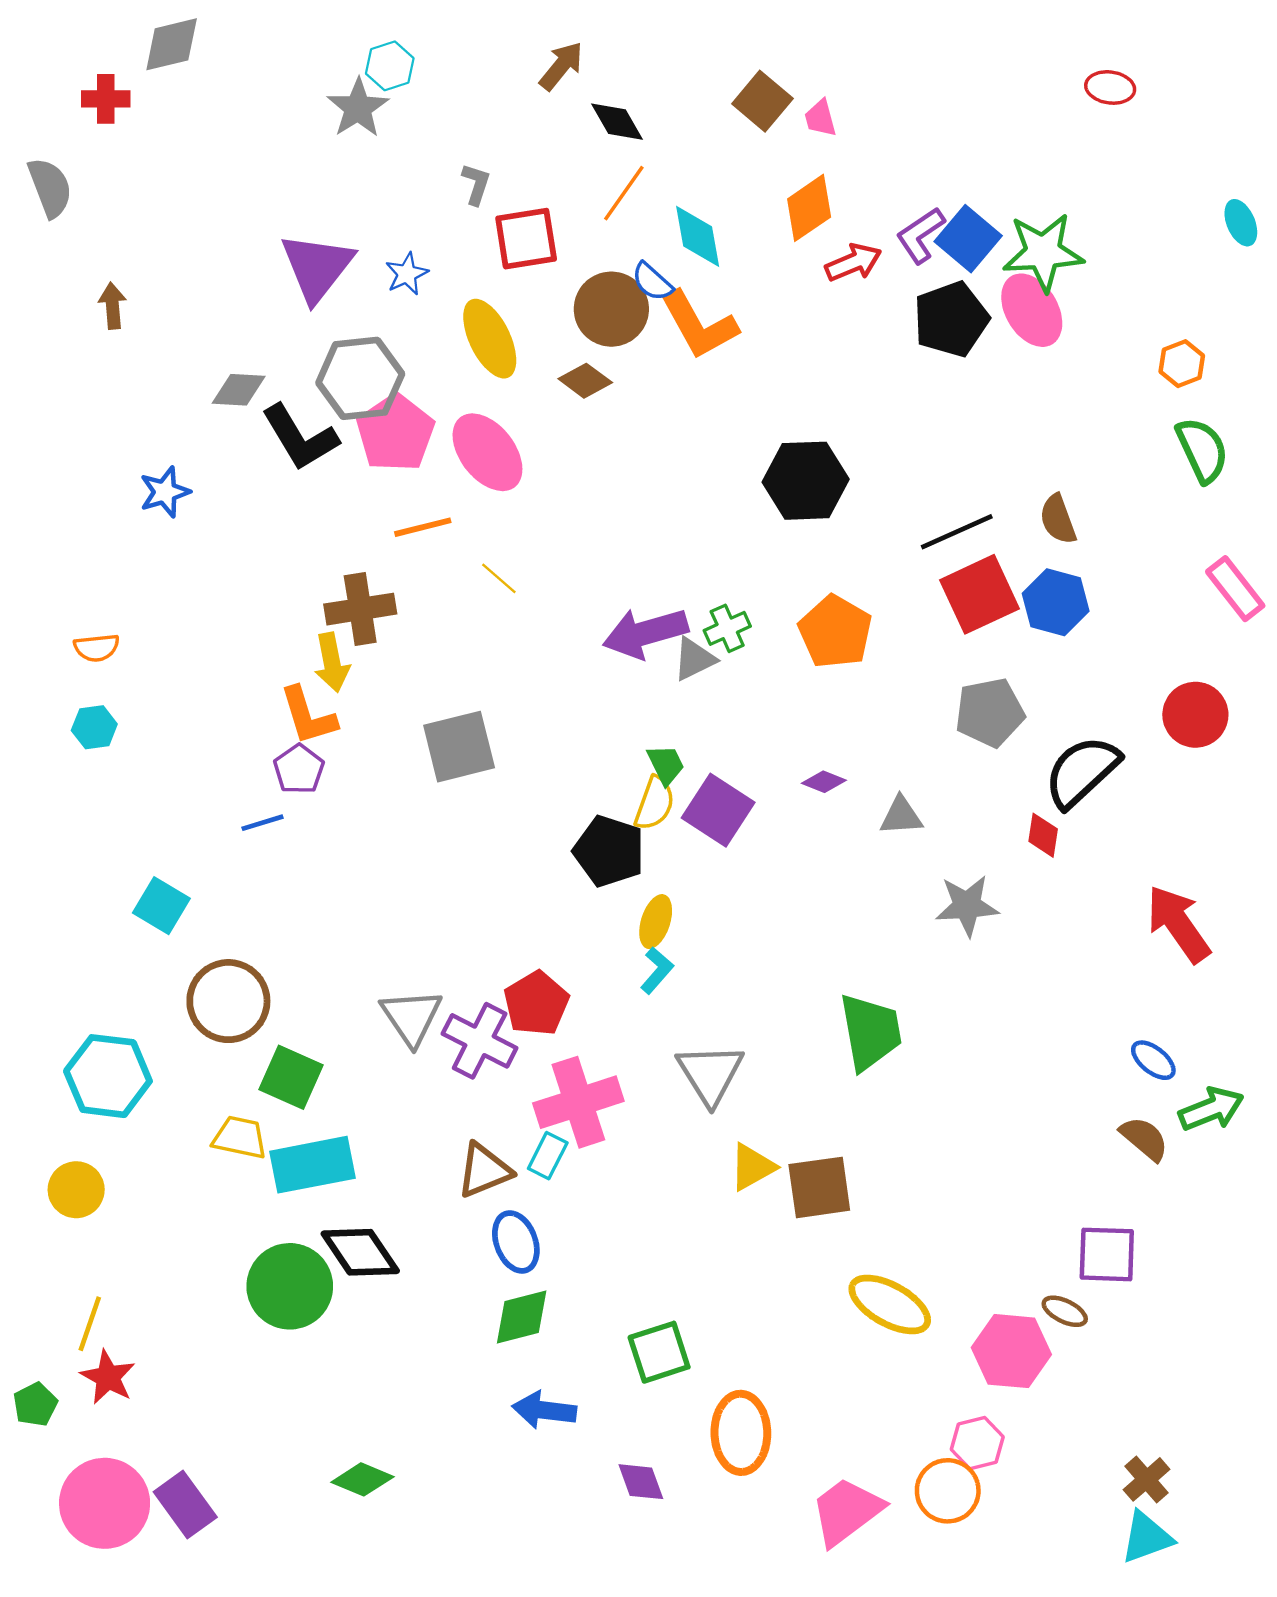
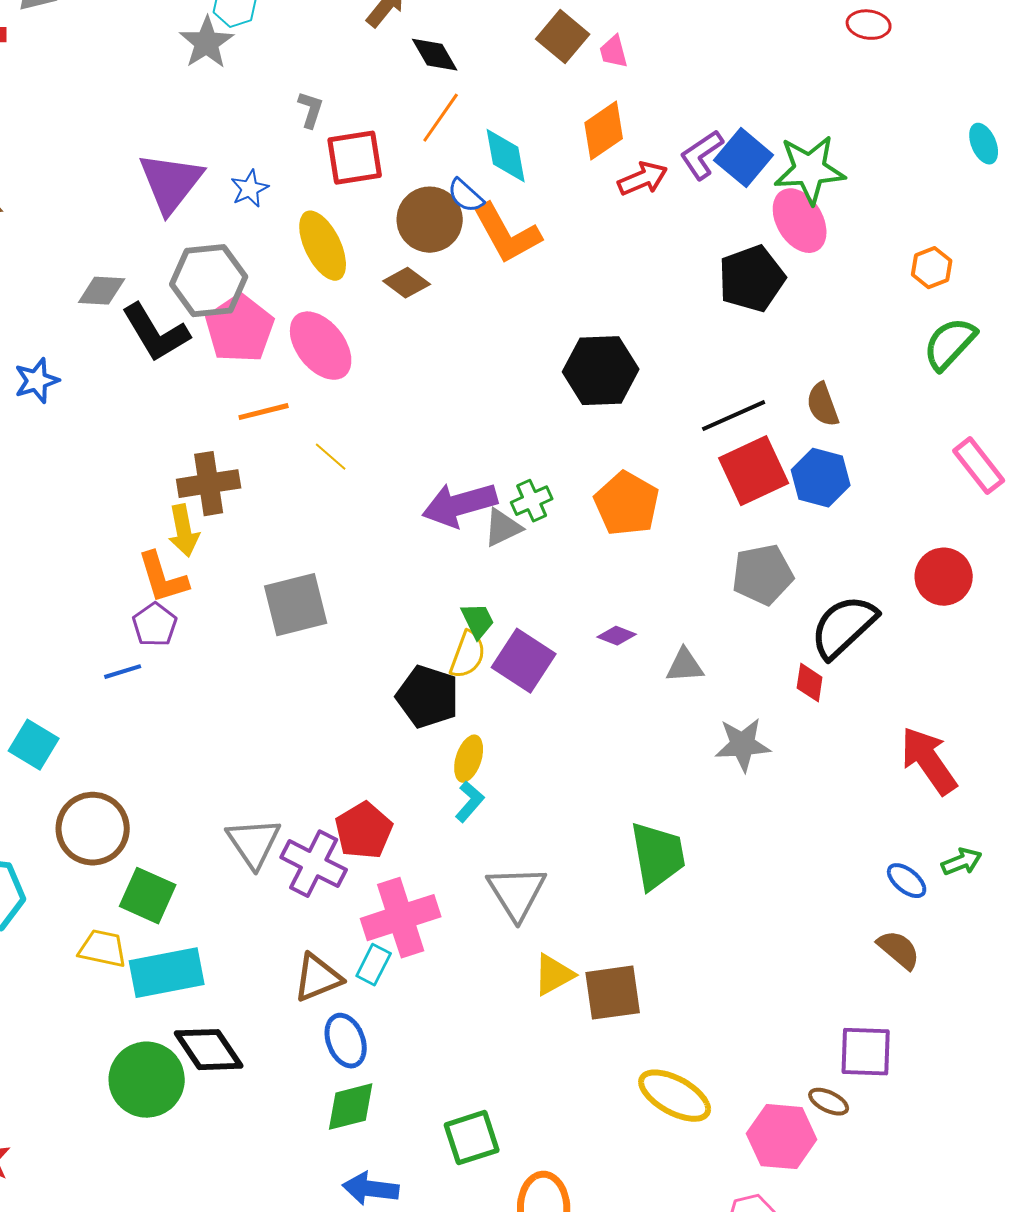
black pentagon: (951, 319) -> (752, 279), moved
green semicircle: (1202, 450) -> (950, 344), turned -112
green arrow: (1211, 1109) -> (962, 862), moved, size x0.7

